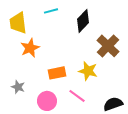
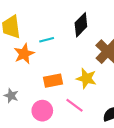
cyan line: (51, 11) -> (47, 40), moved

